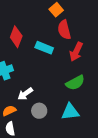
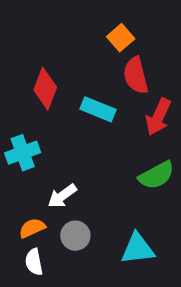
gray circle: (39, 111) -> (75, 236), moved
cyan triangle: (70, 112) -> (138, 249), moved

